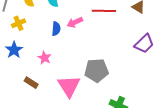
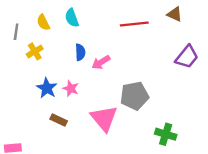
pink arrow: (75, 22) -> (101, 62), moved
blue star: (14, 50) -> (47, 88), moved

